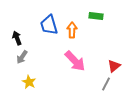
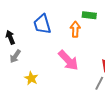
orange arrow: (72, 30) -> (75, 29), moved
yellow star: (29, 82) -> (31, 78), moved

